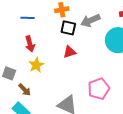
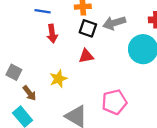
red arrow: (30, 44) -> (52, 34), moved
yellow star: (36, 65) -> (58, 79), moved

